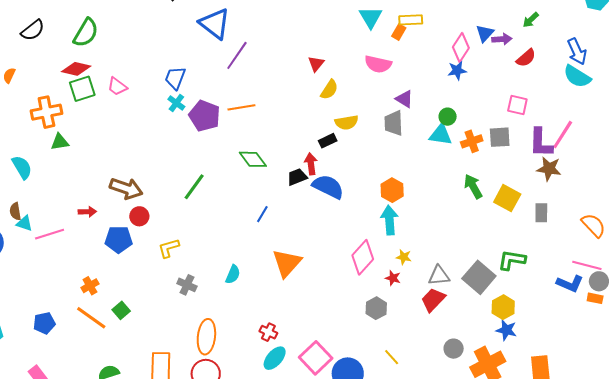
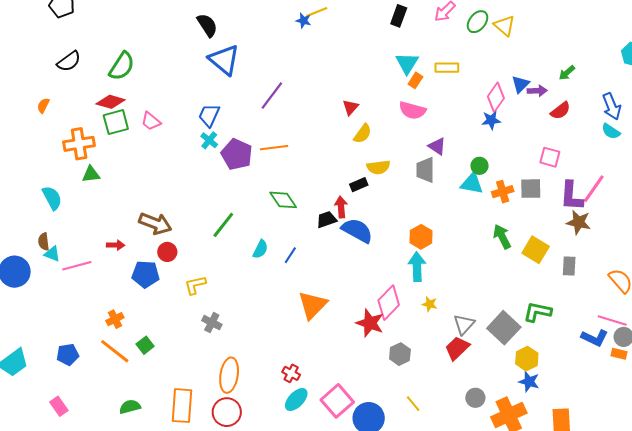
blue triangle: (215, 24) -> (224, 60), moved
orange rectangle: (399, 32) -> (415, 80), moved
cyan semicircle: (577, 76) -> (611, 131), size x0.7
cyan semicircle: (233, 274) -> (260, 249), moved
gray triangle: (439, 276) -> (464, 324), turned -45
red star: (393, 278) -> (370, 323), moved, size x1.8

